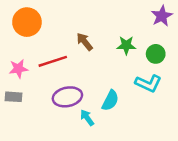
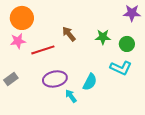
purple star: (162, 16) -> (132, 13), turned 30
pink star: (18, 69) -> (18, 41), moved
gray rectangle: (13, 97) -> (11, 79), turned -40

